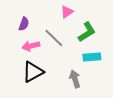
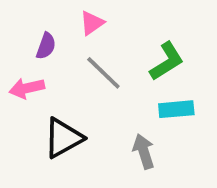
pink triangle: (67, 12) -> (92, 23), moved
pink arrow: (31, 46) -> (27, 88), moved

